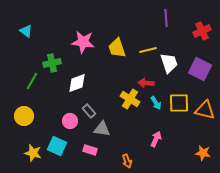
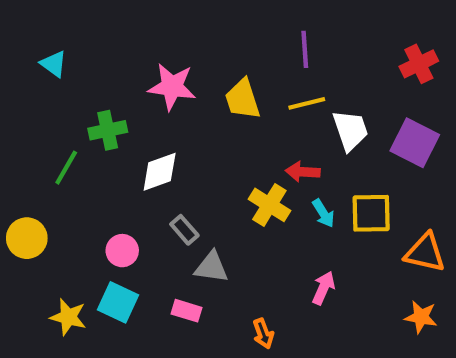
purple line: (166, 18) -> (305, 49), moved
orange triangle: (205, 110) -> (425, 253), moved
yellow circle: (24, 116) -> (27, 238), moved
pink circle: (70, 121) -> (122, 251), moved

